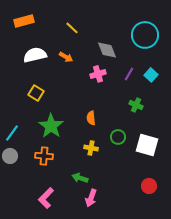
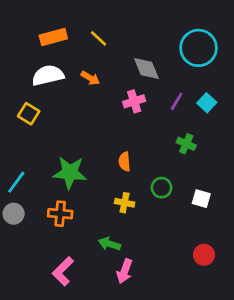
orange rectangle: (24, 21) -> (53, 37), moved
yellow square: (36, 93) -> (29, 114), moved
green star: (51, 126) -> (70, 173), turned -30
white square: (147, 145) -> (201, 199), size x0.6

